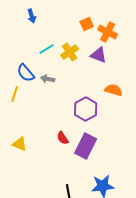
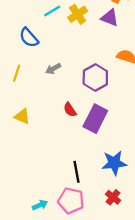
gray arrow: (48, 79) -> (53, 69), moved, turned -40
yellow line: (15, 94) -> (17, 73), moved

